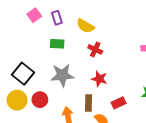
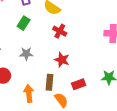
green rectangle: (57, 44) -> (24, 23), turned -64
gray star: (62, 75) -> (26, 54), size x0.6

